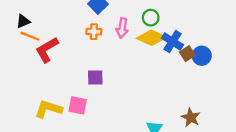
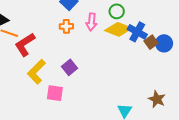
purple square: (95, 78) -> (69, 67), turned -35
yellow L-shape: (48, 109) -> (36, 72), moved, turned -60

